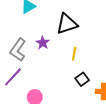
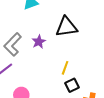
yellow line: (74, 54) -> (65, 68), moved

